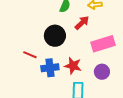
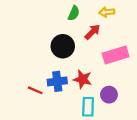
red line: (30, 55) -> (35, 90), moved
purple circle: (102, 72) -> (109, 95), moved

